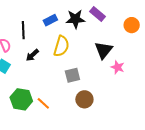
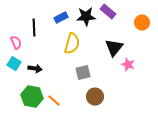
black arrow: (32, 55) -> (35, 69), moved, turned -128

